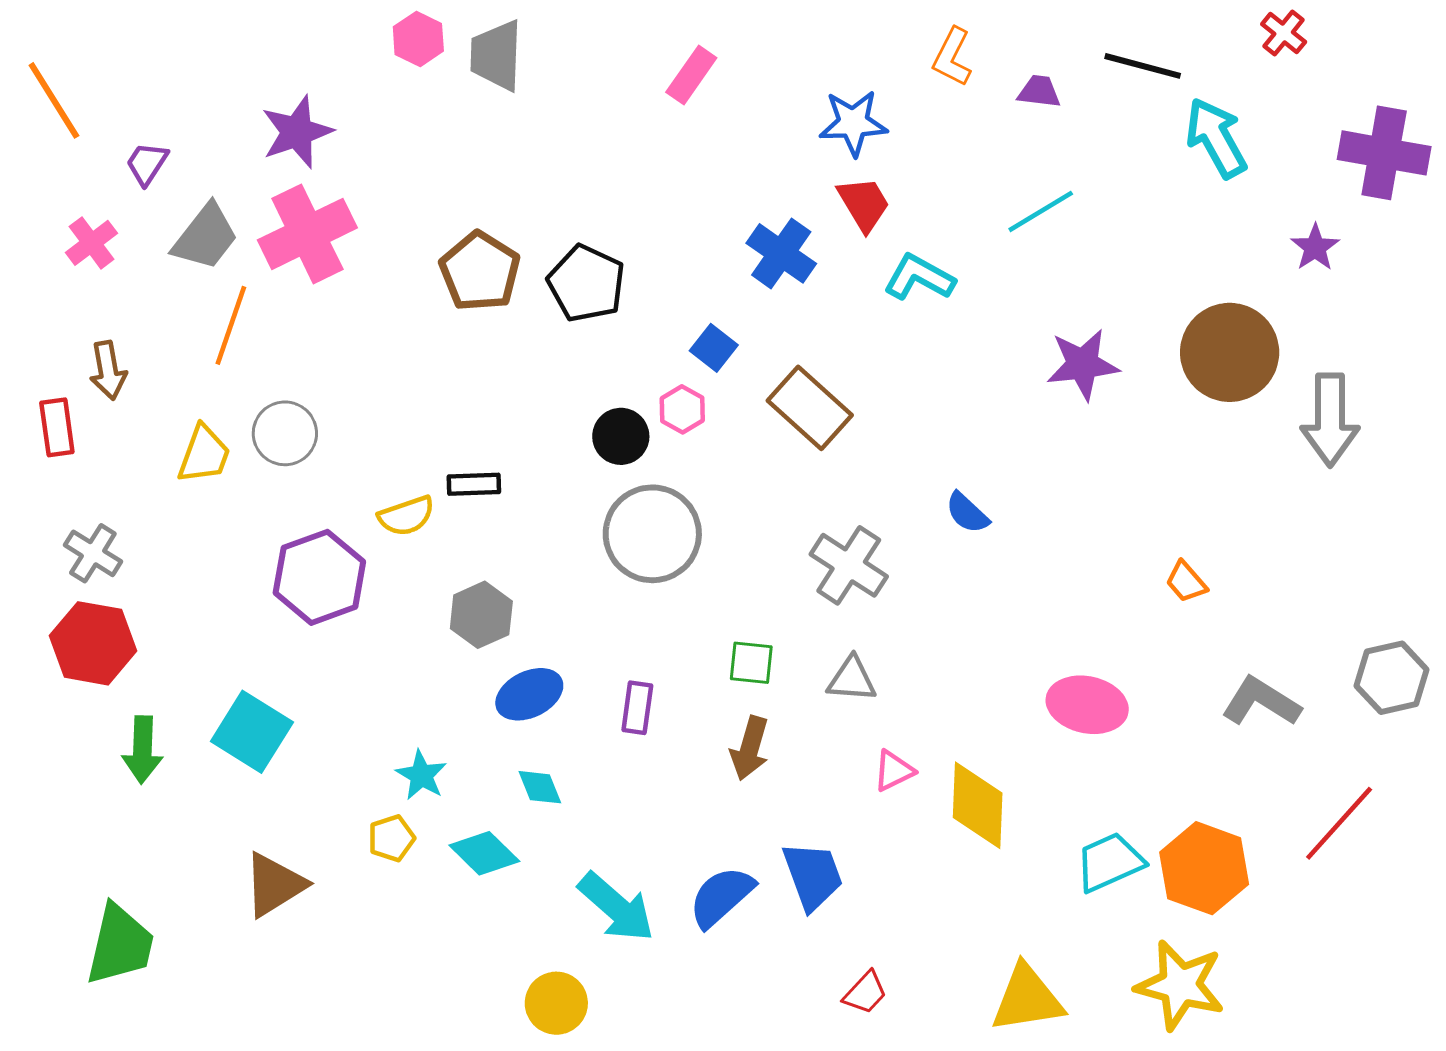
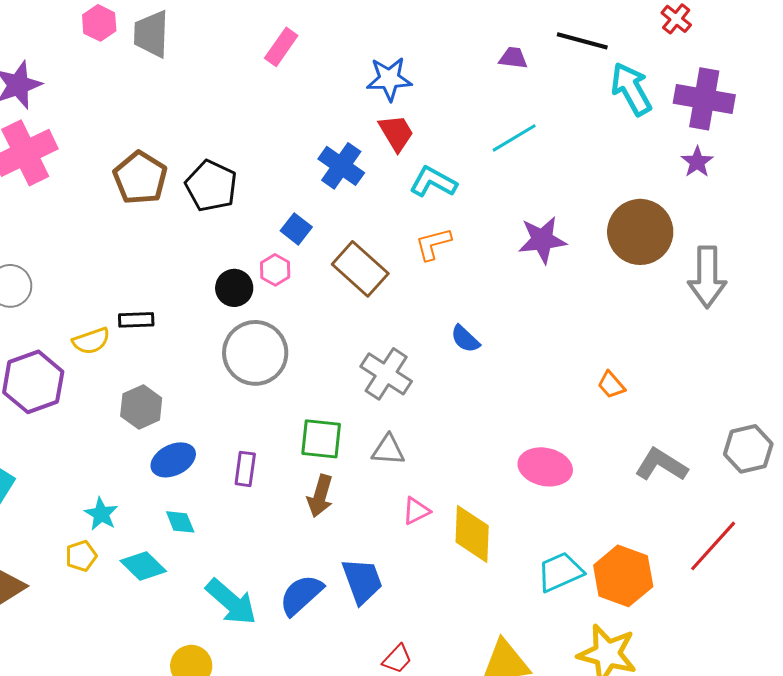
orange L-shape: (952, 57) -> (433, 244), moved, turned 48
purple cross: (1384, 153) -> (704, 99), moved
green square: (751, 663) -> (321, 439), size x1.4

